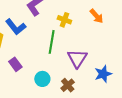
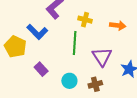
orange arrow: (97, 16) -> (118, 25), moved, turned -35
brown cross: (68, 85) -> (95, 84), turned 32

